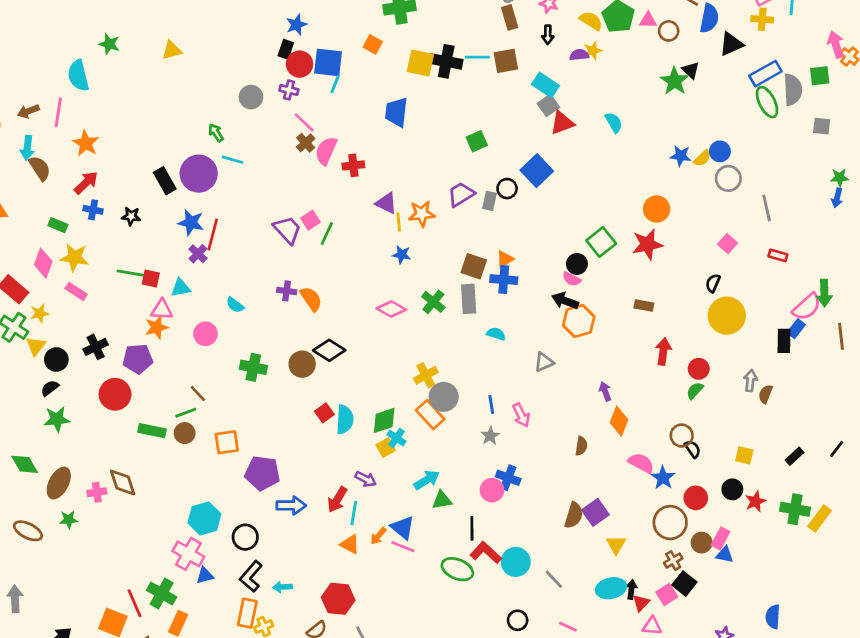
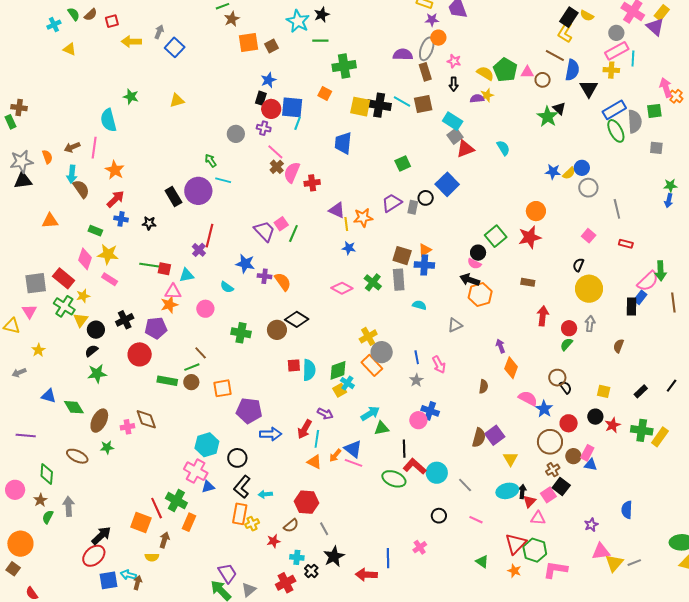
black triangle: (731, 44) -> (589, 89), turned -36
cyan line: (477, 57) -> (402, 102), turned 30
blue star: (191, 223) -> (245, 264), moved
gray arrow: (750, 381) -> (590, 324), moved
red square: (324, 413) -> (294, 365), turned 32

